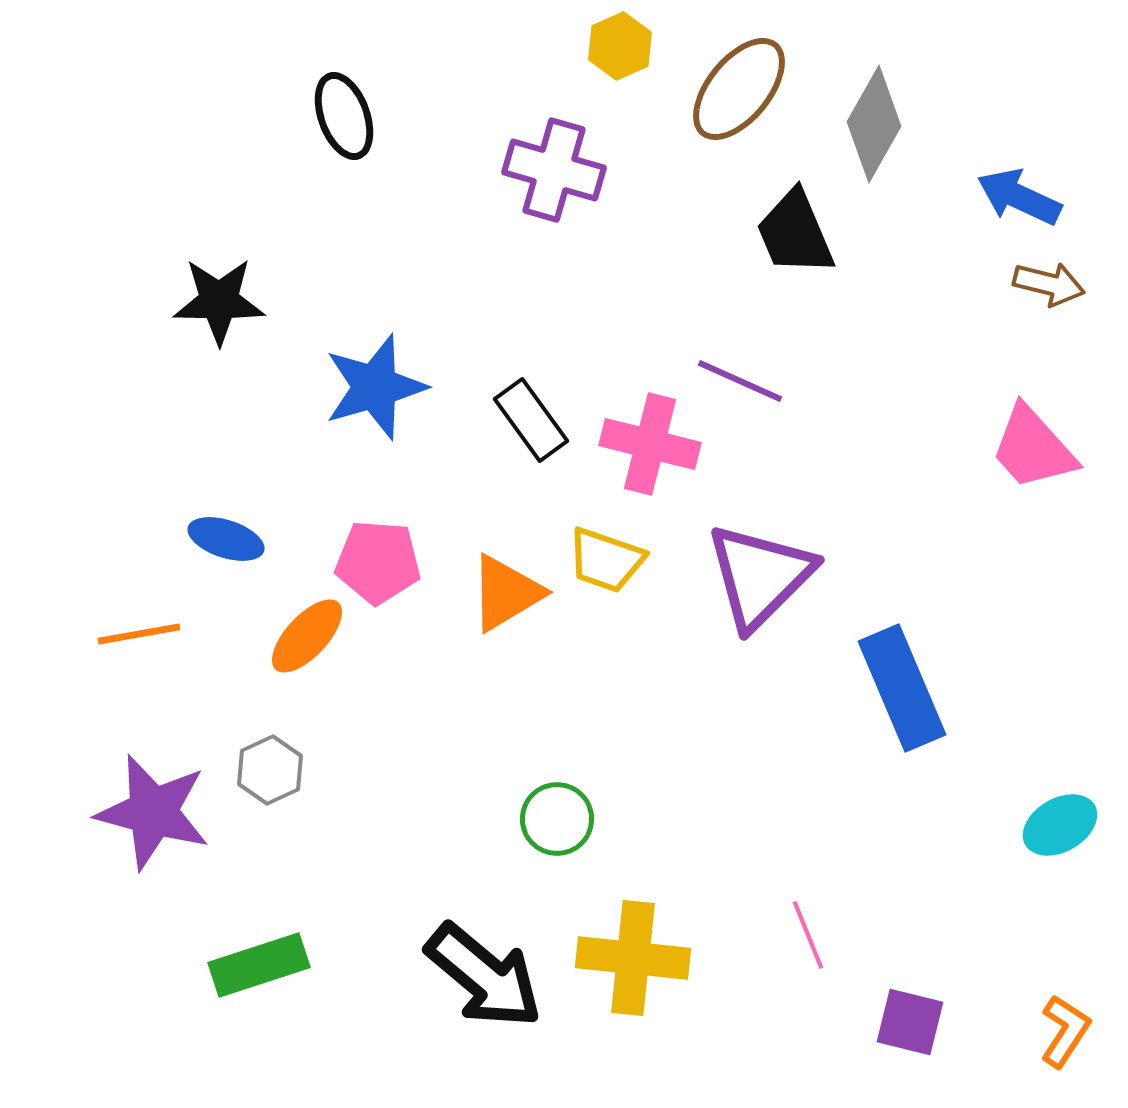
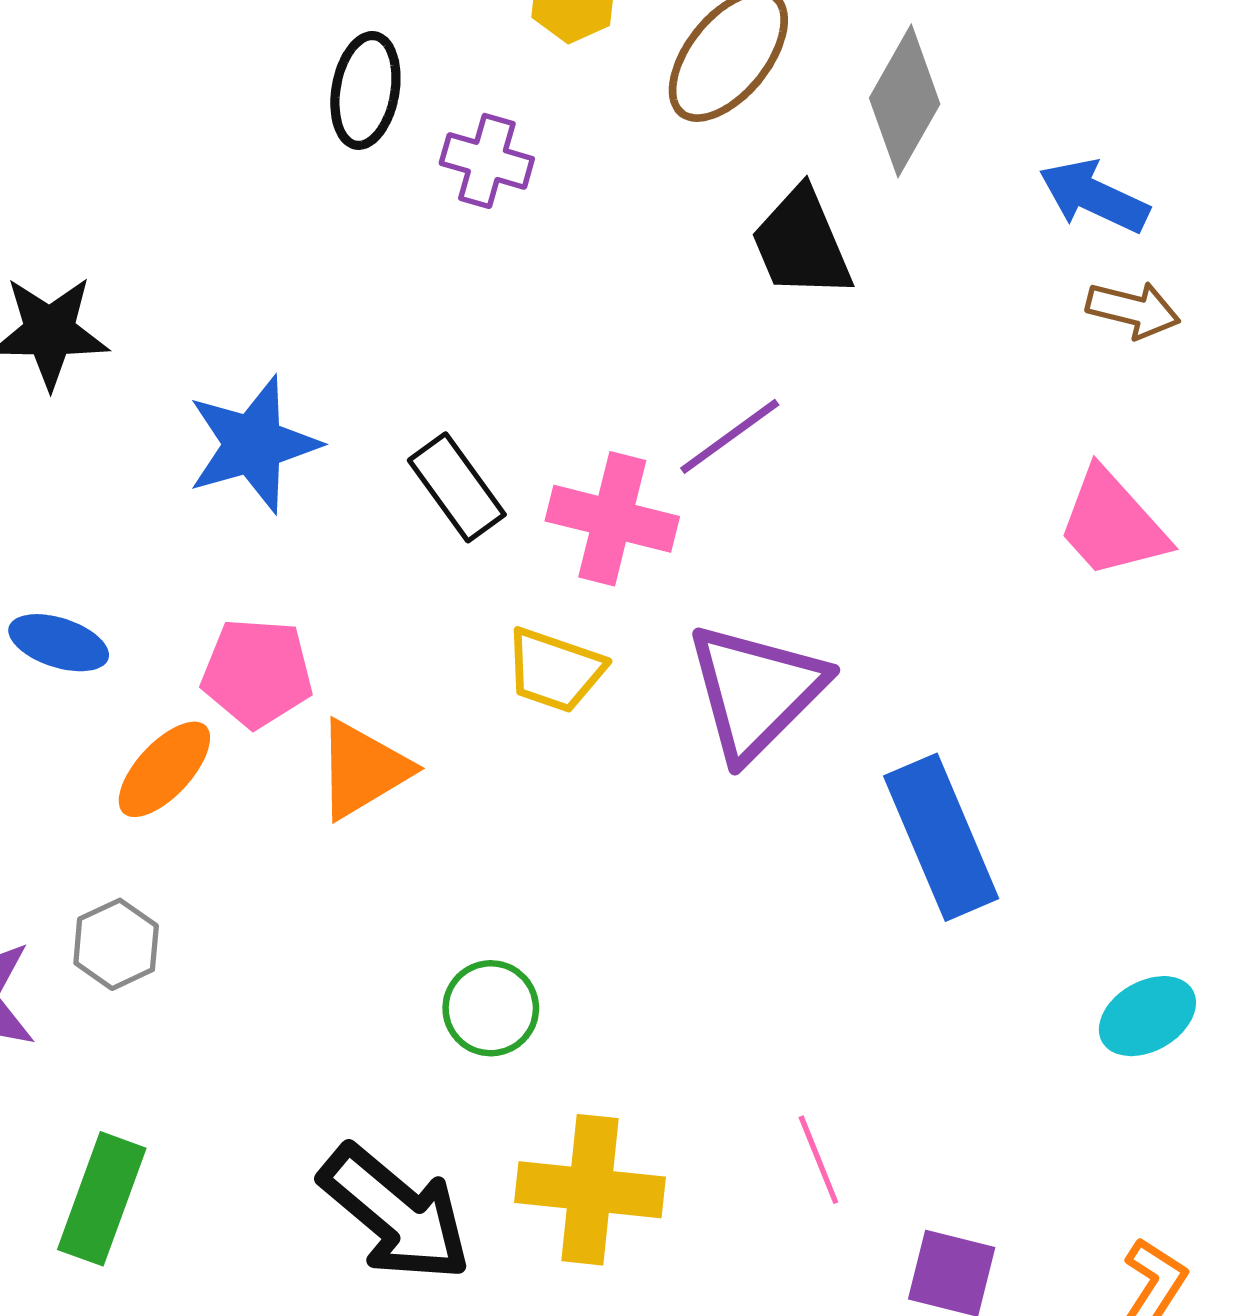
black ellipse: (344, 116) -> (365, 90), moved, turned 30
purple cross: (554, 170) -> (487, 161), size x0.7
purple line: (740, 381) -> (730, 436), turned -60
orange triangle: (506, 593) -> (363, 769), moved
green rectangle: (259, 965) -> (102, 1199), turned -52

